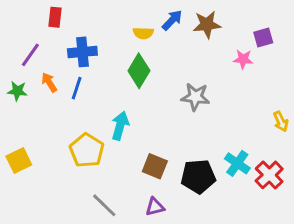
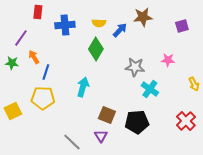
blue arrow: (172, 20) -> (120, 30), moved
blue cross: (82, 52) -> (65, 25), moved
pink star: (243, 59) -> (168, 60), moved
blue line: (77, 88) -> (46, 72), moved
yellow pentagon: (87, 150) -> (43, 98), moved, turned -30
cyan cross: (237, 163) -> (150, 89), moved
purple triangle: (155, 207) -> (101, 136), moved, turned -48

